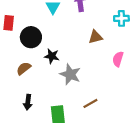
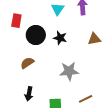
black star: (52, 56) -> (60, 38), moved
gray star: (70, 74) -> (69, 71), turned -30

